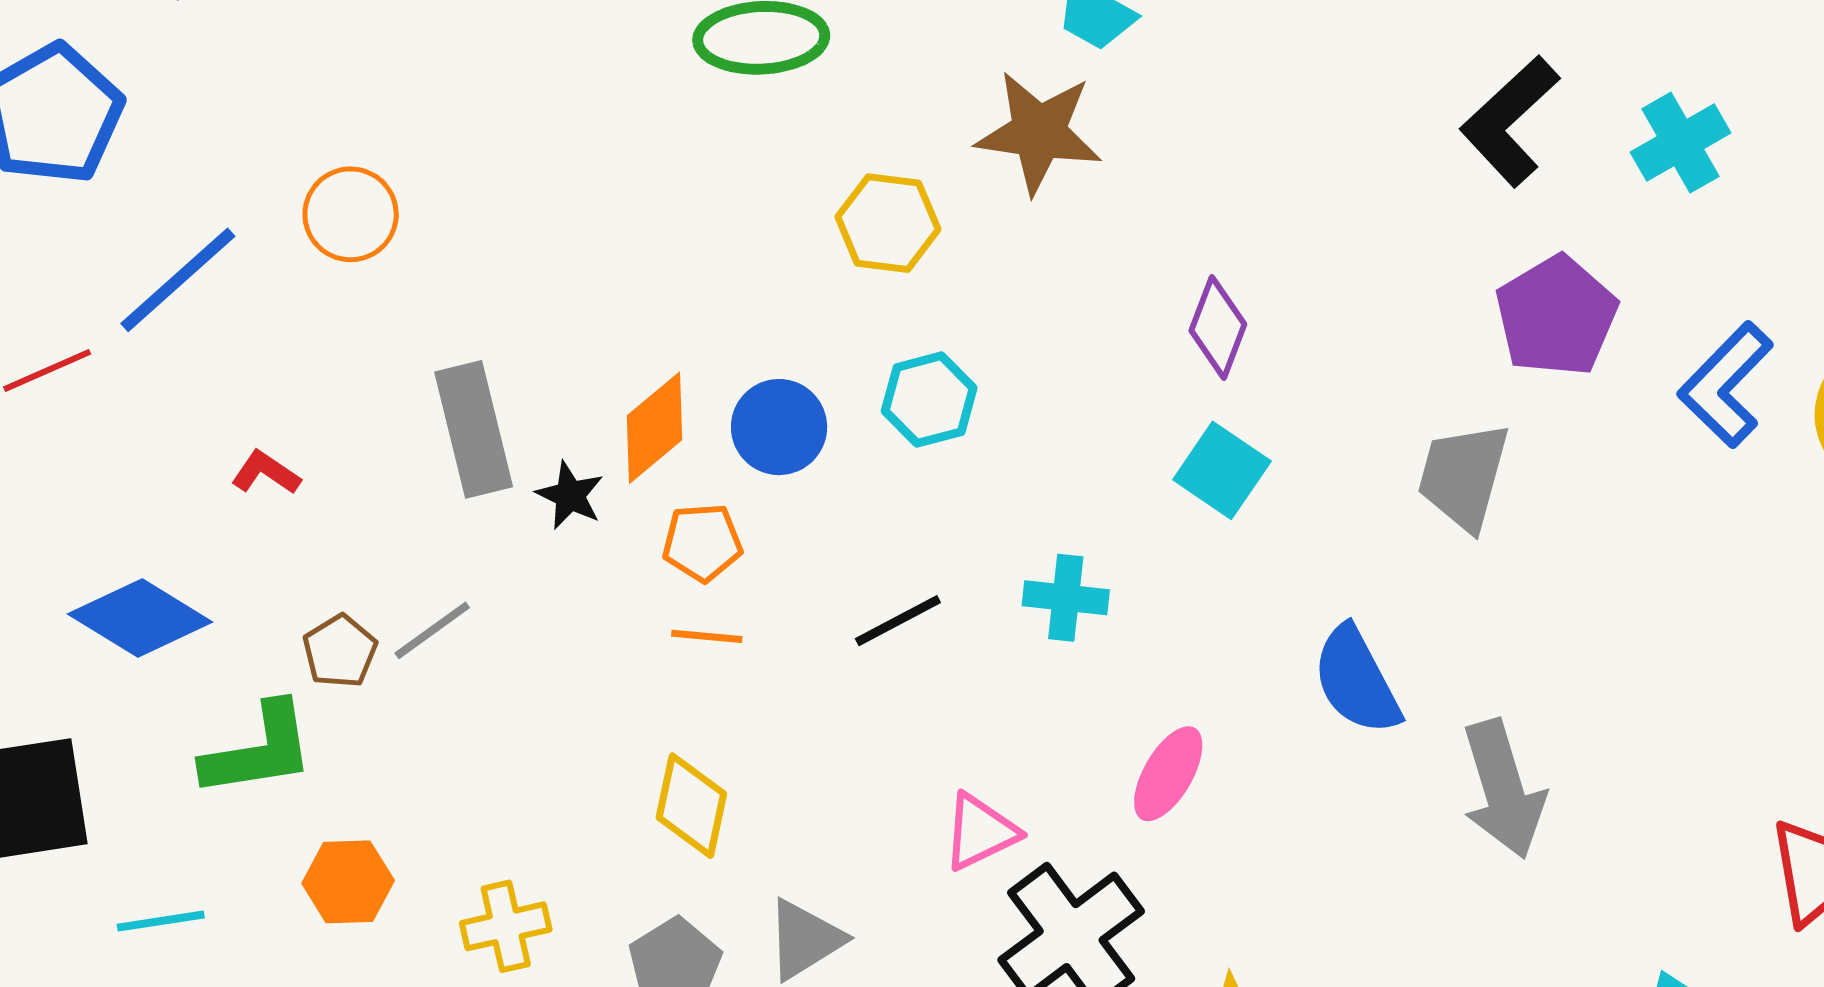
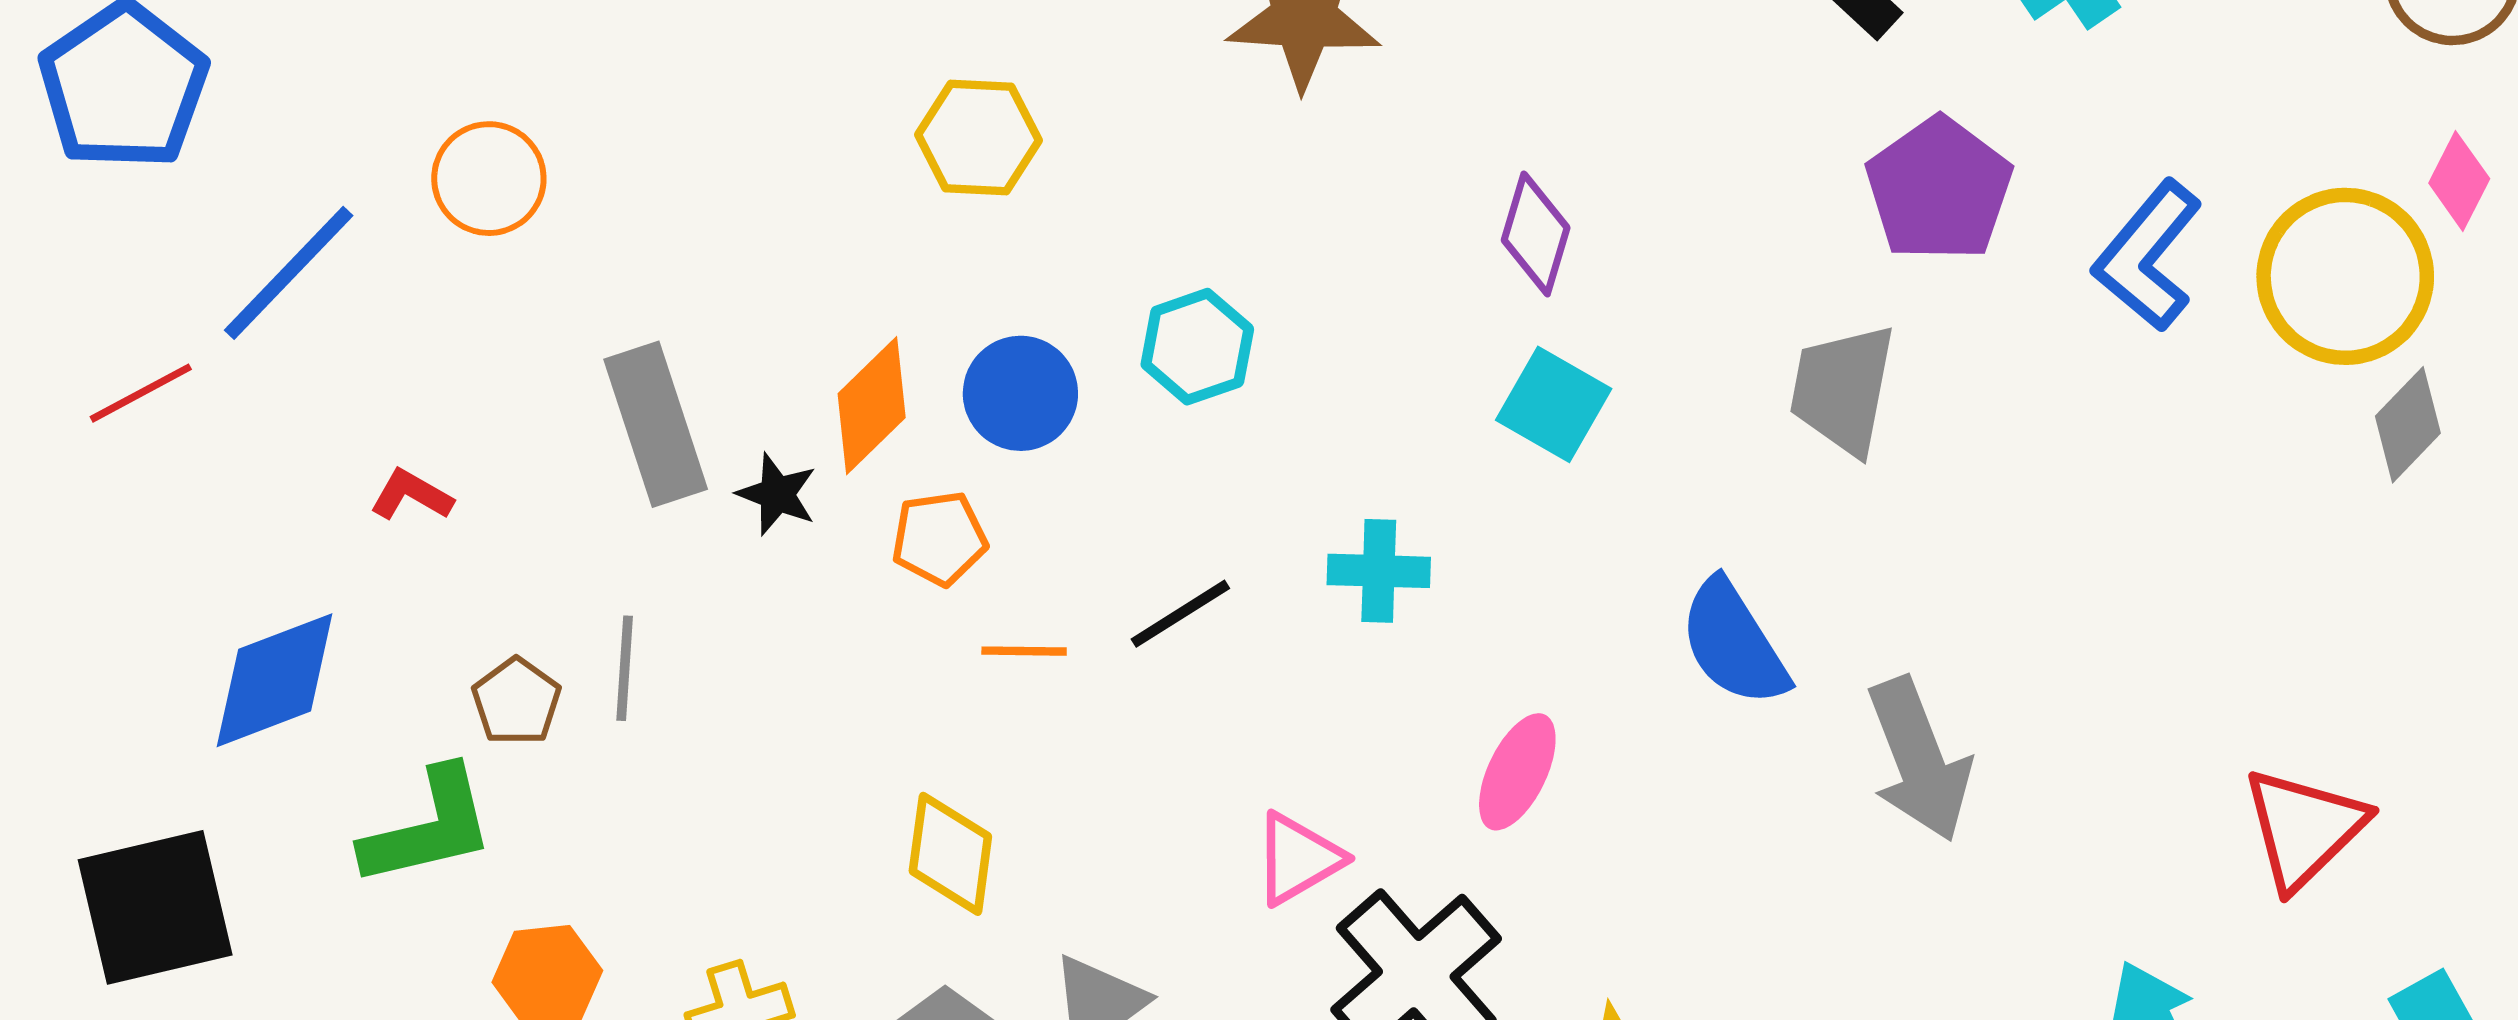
yellow hexagon: (888, 223) -> (978, 137), moved
blue diamond: (140, 618) -> (275, 680), turned -48
gray line: (432, 630) -> (625, 668), turned -46
orange line: (707, 636) -> (1024, 651), moved

